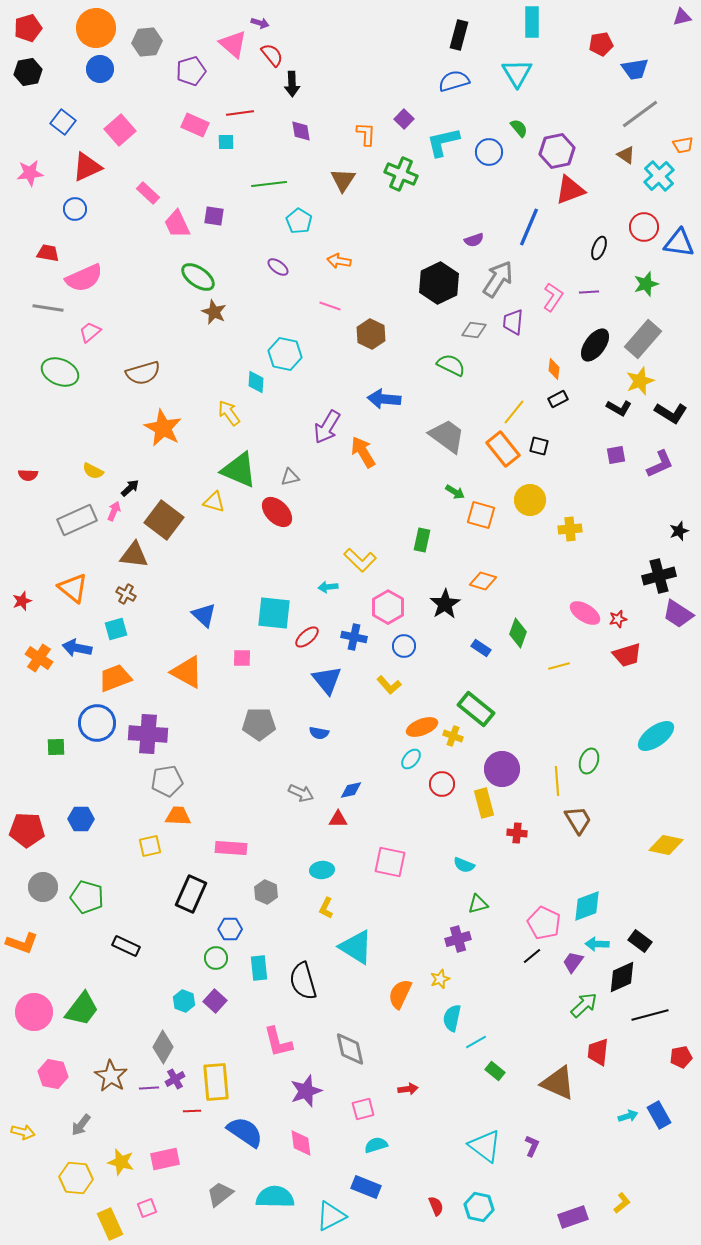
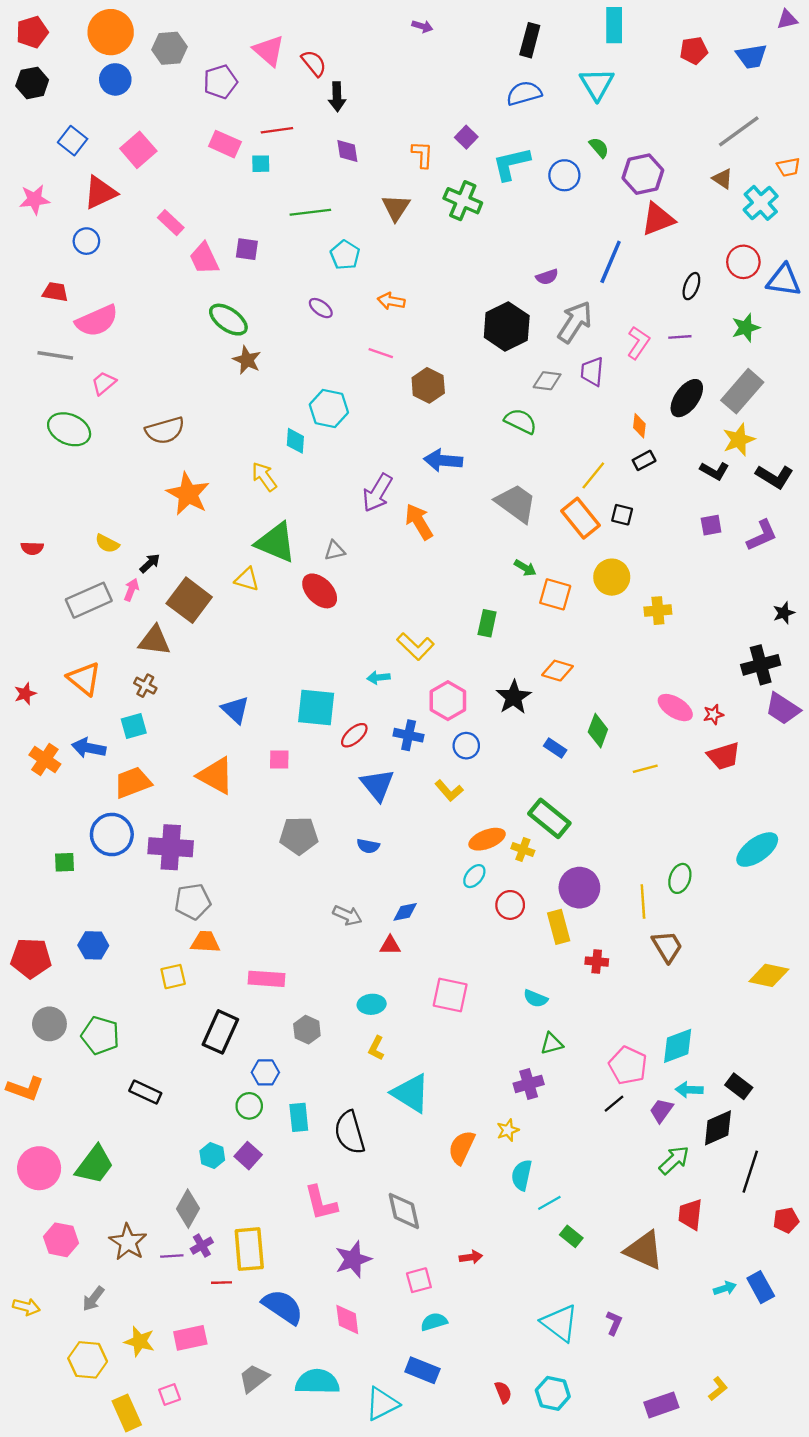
purple arrow: (260, 23) -> (422, 26), moved
blue trapezoid: (635, 69) -> (751, 56), moved
black line: (650, 1015) -> (750, 1172), turned -57

